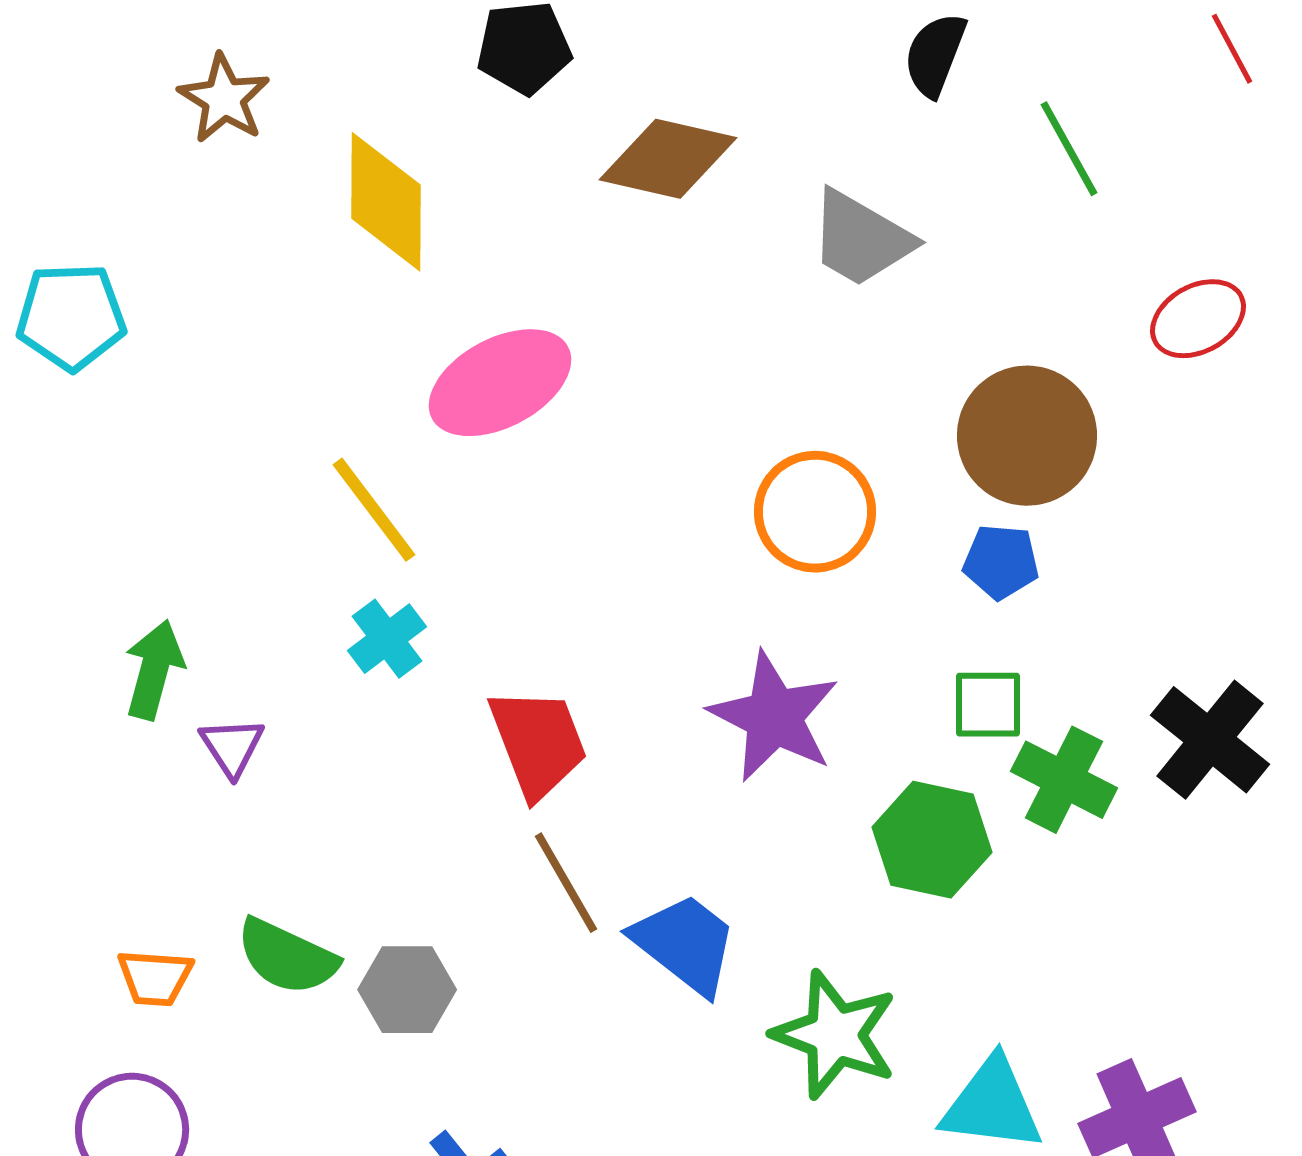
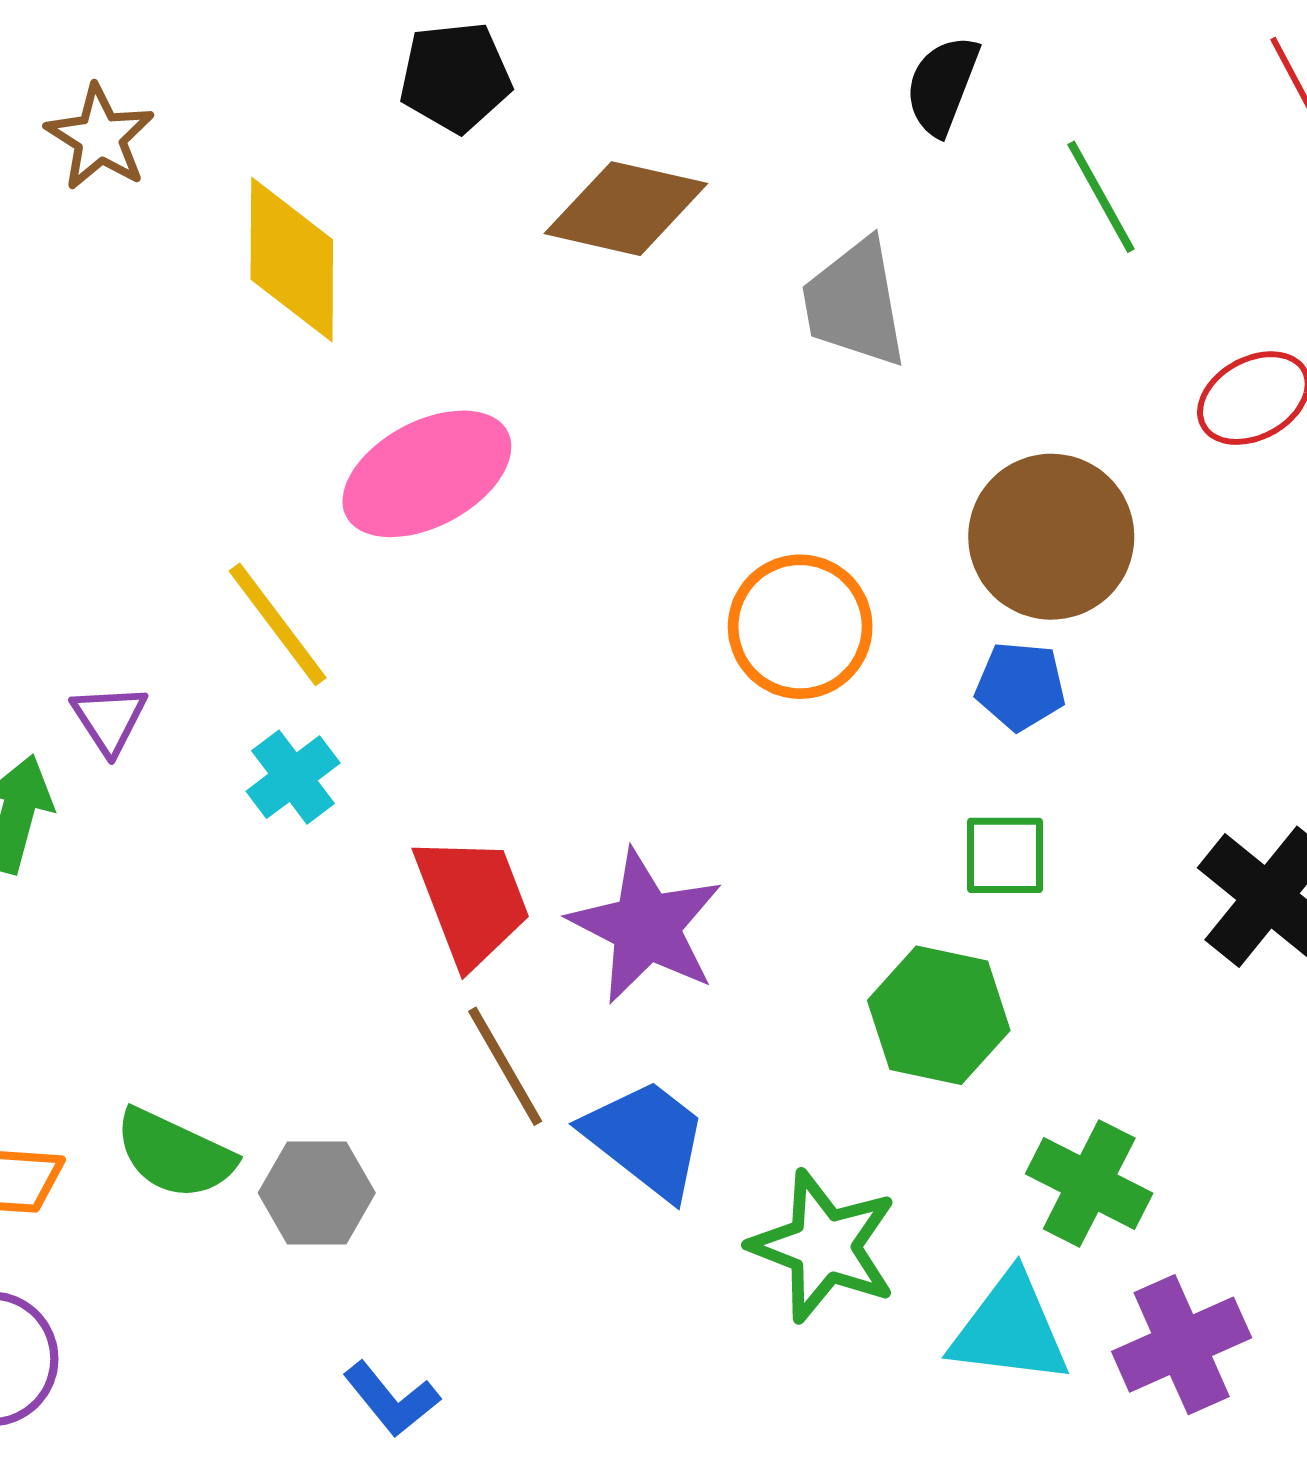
gray trapezoid: (861, 239) -> (855, 303), turned 50
purple star: (774, 717) -> (646, 926), moved
purple triangle: (232, 747) -> (109, 719), moved
green cross: (1064, 780) -> (1089, 1184), moved

